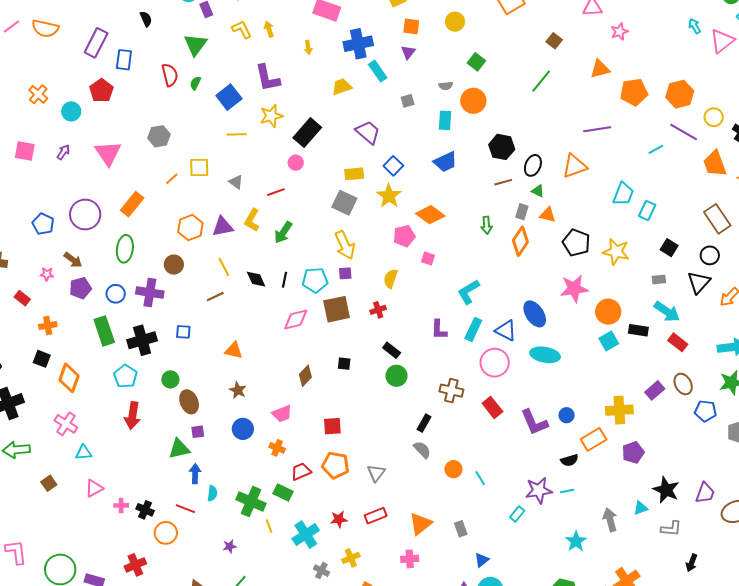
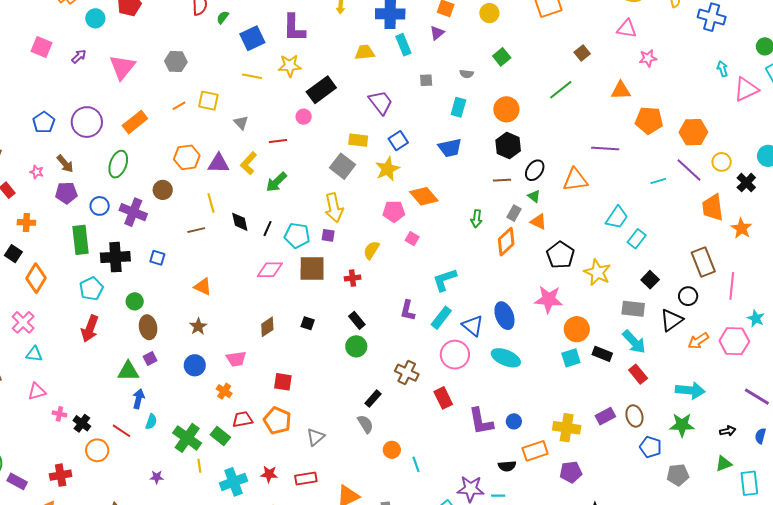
orange circle: (473, 101) -> (506, 109), moved
gray rectangle: (659, 279) -> (633, 309), size x1.6
purple square: (198, 432) -> (150, 358), turned -32

